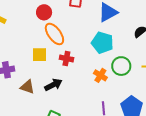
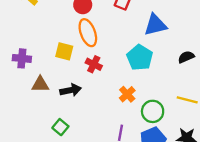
green circle: (121, 66) -> (153, 111), moved
brown triangle: (27, 87) -> (40, 84), turned -35

